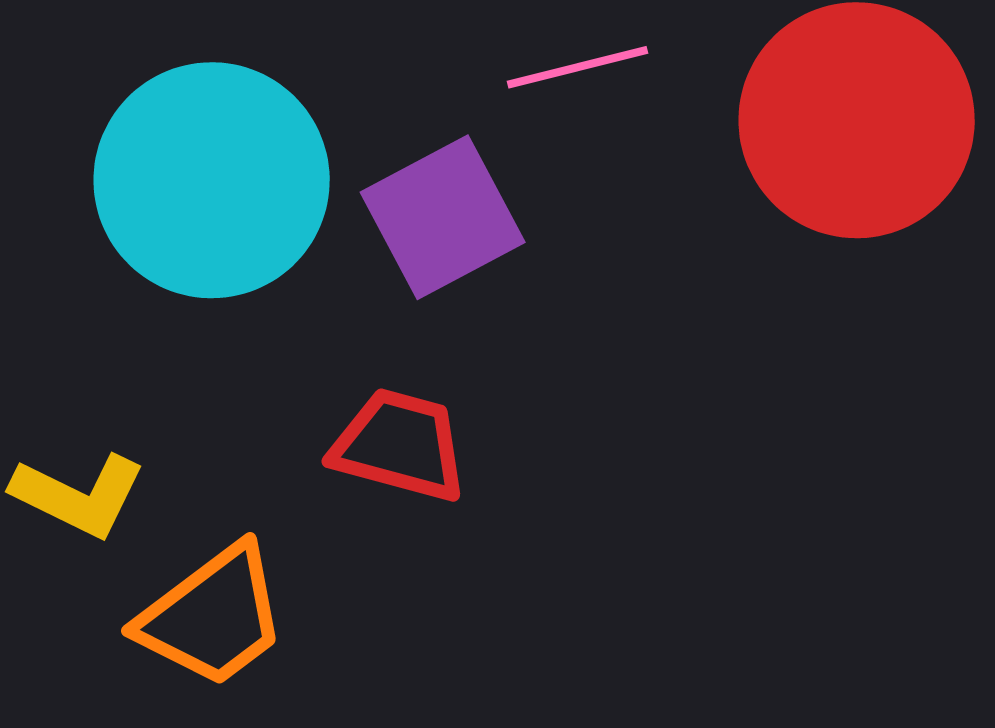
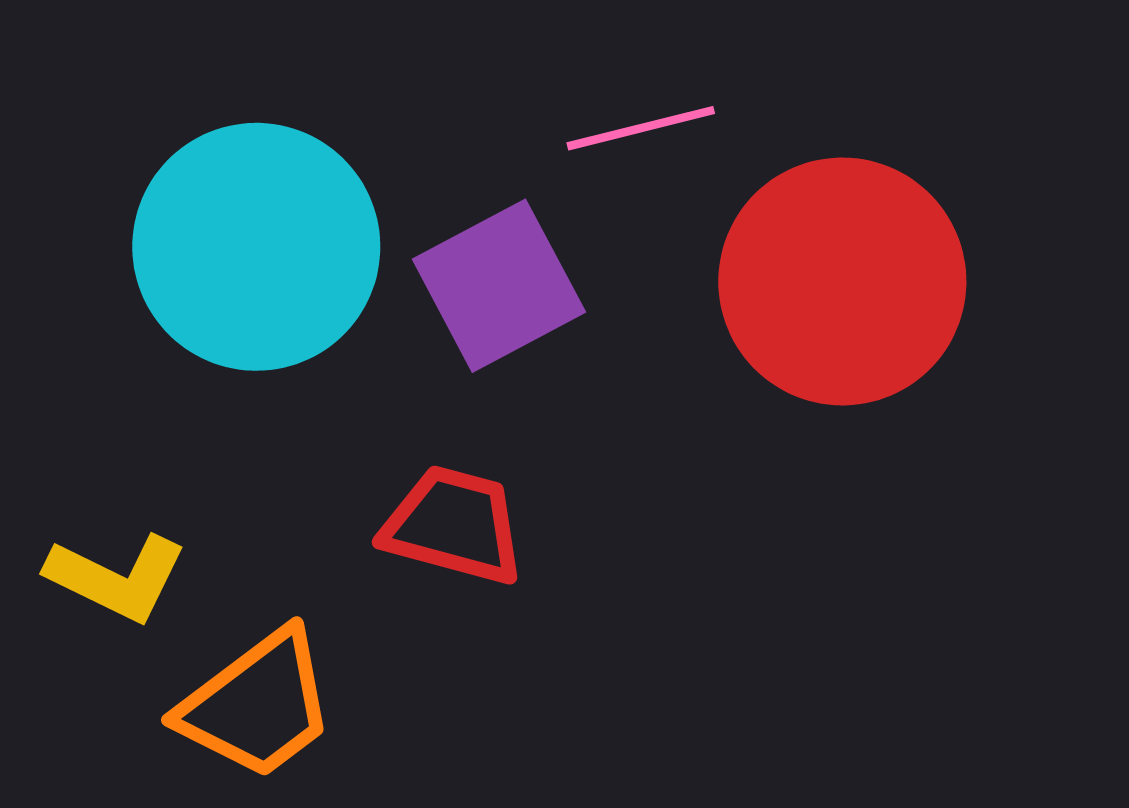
red circle: (857, 120) -> (842, 281), moved

